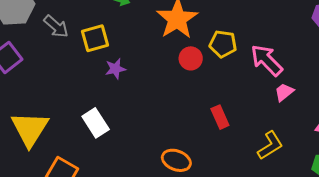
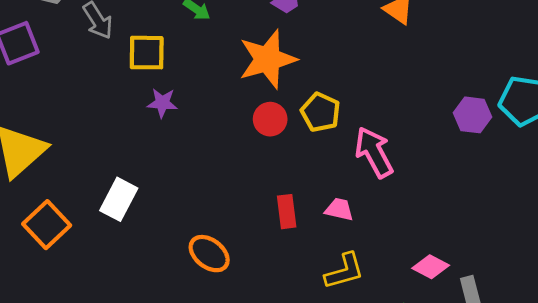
pink trapezoid: (284, 92) -> (339, 209), moved, turned 35
white rectangle: (96, 123) -> (119, 199), moved, turned 44

